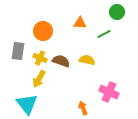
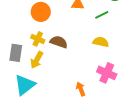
gray rectangle: (18, 51) -> (16, 53), moved
yellow semicircle: (87, 60) -> (101, 42), moved
cyan triangle: (27, 104) -> (25, 85), turned 30

